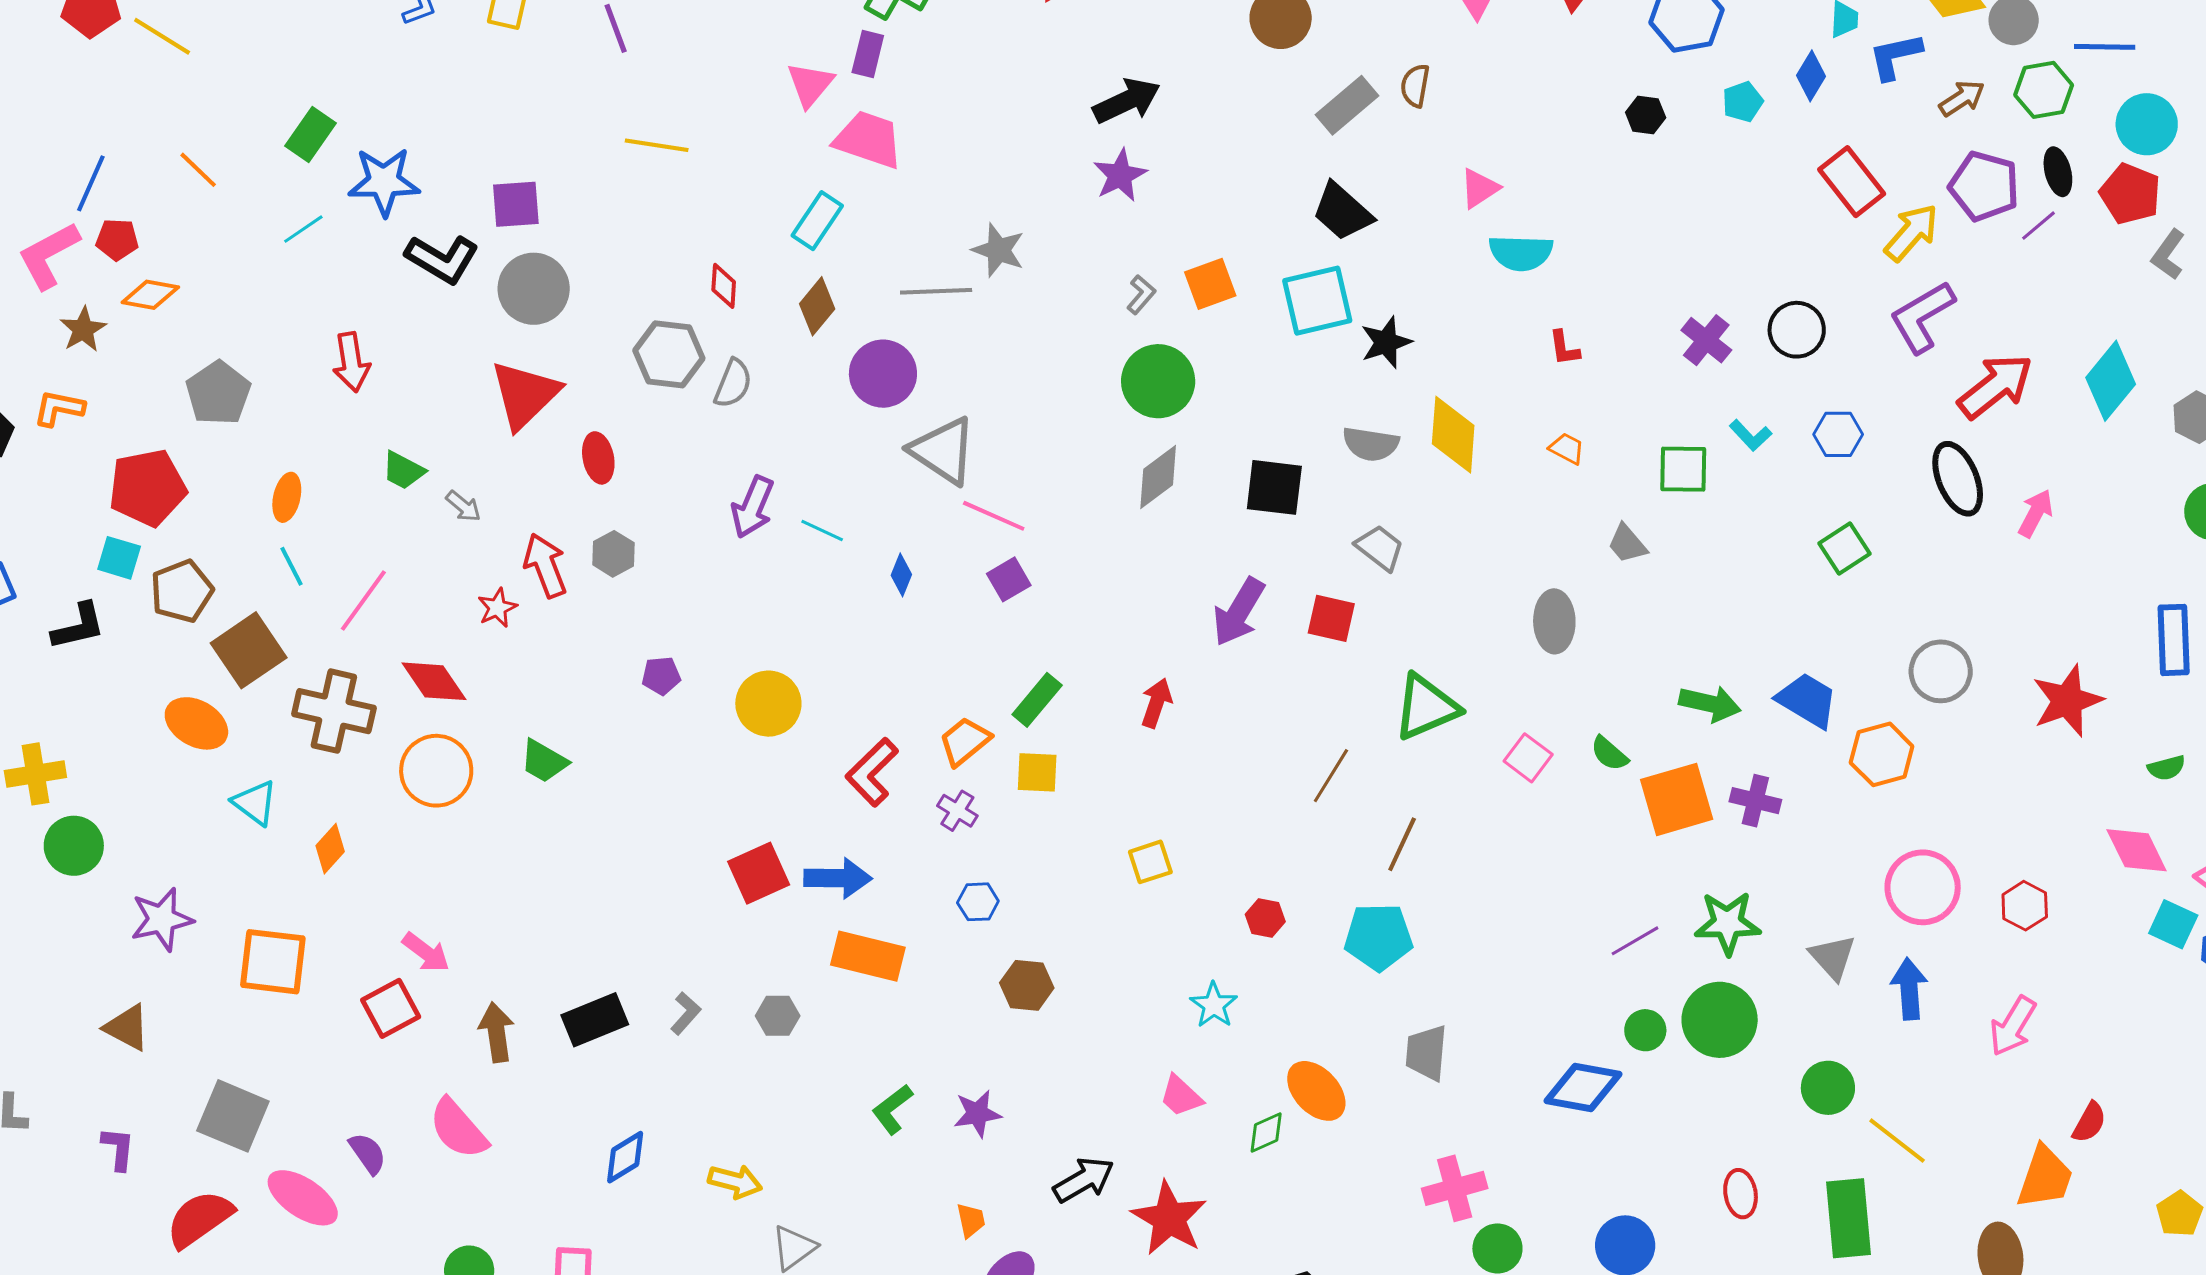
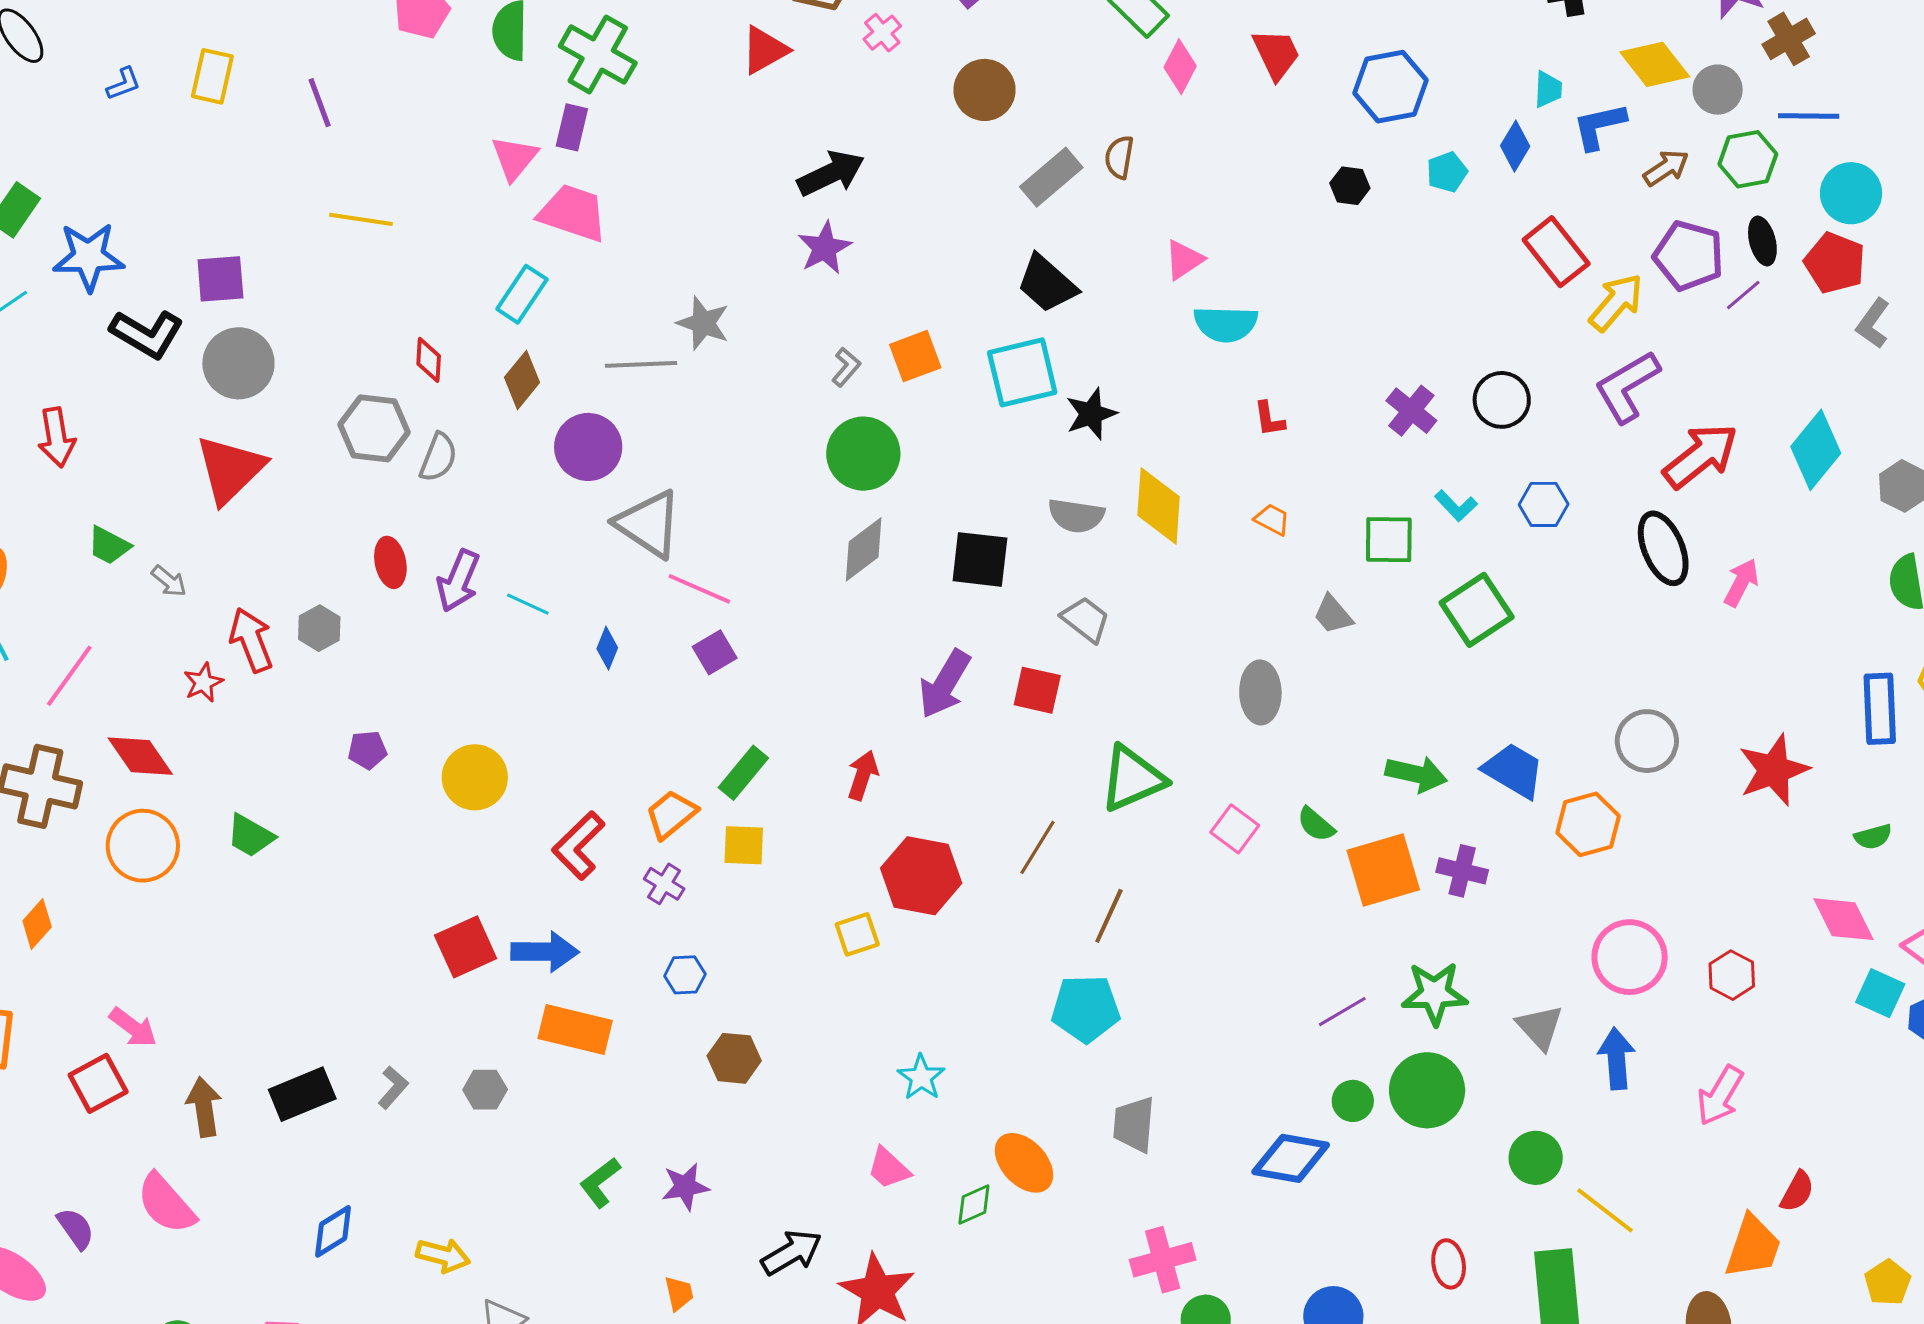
red ellipse: (598, 458) -> (390, 562), moved
green square: (1844, 548) -> (1477, 610), moved, size x1.4
red hexagon: (1265, 918) -> (921, 876), moved, size x2.0

